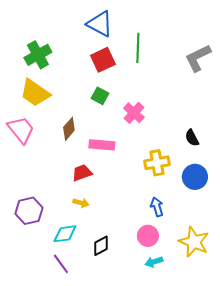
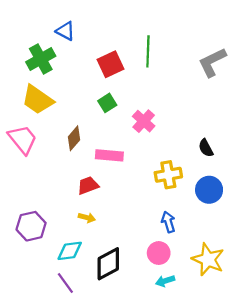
blue triangle: (100, 24) -> (65, 31), moved, size x0.7
green square: (100, 96) -> (107, 103), turned 30
black diamond: (101, 246) -> (108, 264), size x1.5

